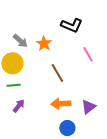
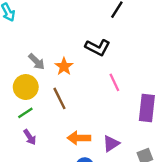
brown line: (57, 73) -> (59, 98), moved
green line: (14, 85) -> (25, 113), turned -32
purple arrow: (19, 106) -> (30, 137), turned 104

